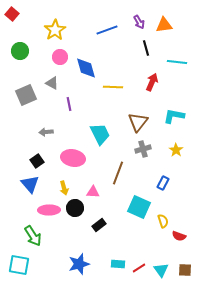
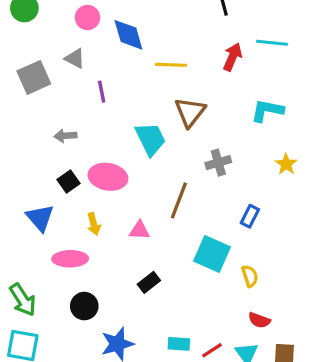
cyan line: (177, 62) -> (272, 43), moved
brown triangle: (138, 122) -> (190, 112), moved
yellow star: (176, 150) -> (286, 164), moved
black square: (37, 161) -> (69, 181), moved
black circle: (75, 208) -> (84, 306), moved
green arrow: (33, 236) -> (23, 300), moved
red semicircle: (179, 236) -> (259, 320), moved

